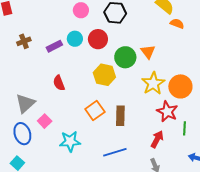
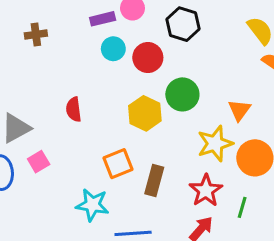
purple rectangle: (54, 46) -> (103, 19), moved
orange triangle: (148, 52) -> (239, 110), moved
red star: (167, 111) -> (206, 191), moved
green line: (184, 128) -> (242, 207), moved
cyan star: (70, 141) -> (92, 205), moved

